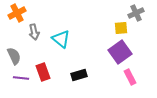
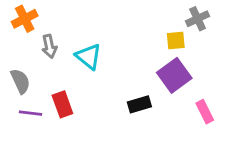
black rectangle: (79, 75) -> (139, 104), moved
pink rectangle: (130, 77) -> (205, 112), moved

